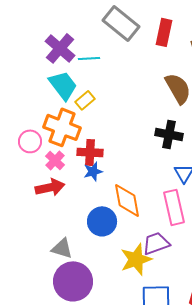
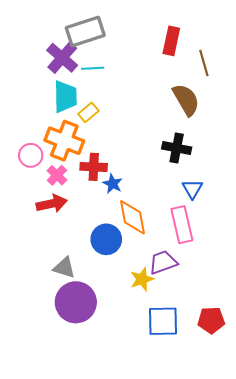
gray rectangle: (121, 23) -> (85, 31), moved, turned -57
cyan trapezoid: (63, 85) -> (65, 97), turned 36
blue star: (93, 171) -> (113, 184), moved, turned -30
yellow star: (136, 259) -> (142, 279), size x0.7

